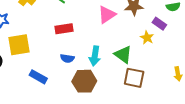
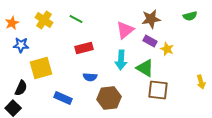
purple rectangle: (159, 24) -> (150, 41), moved
cyan arrow: (95, 56) -> (121, 60), moved

